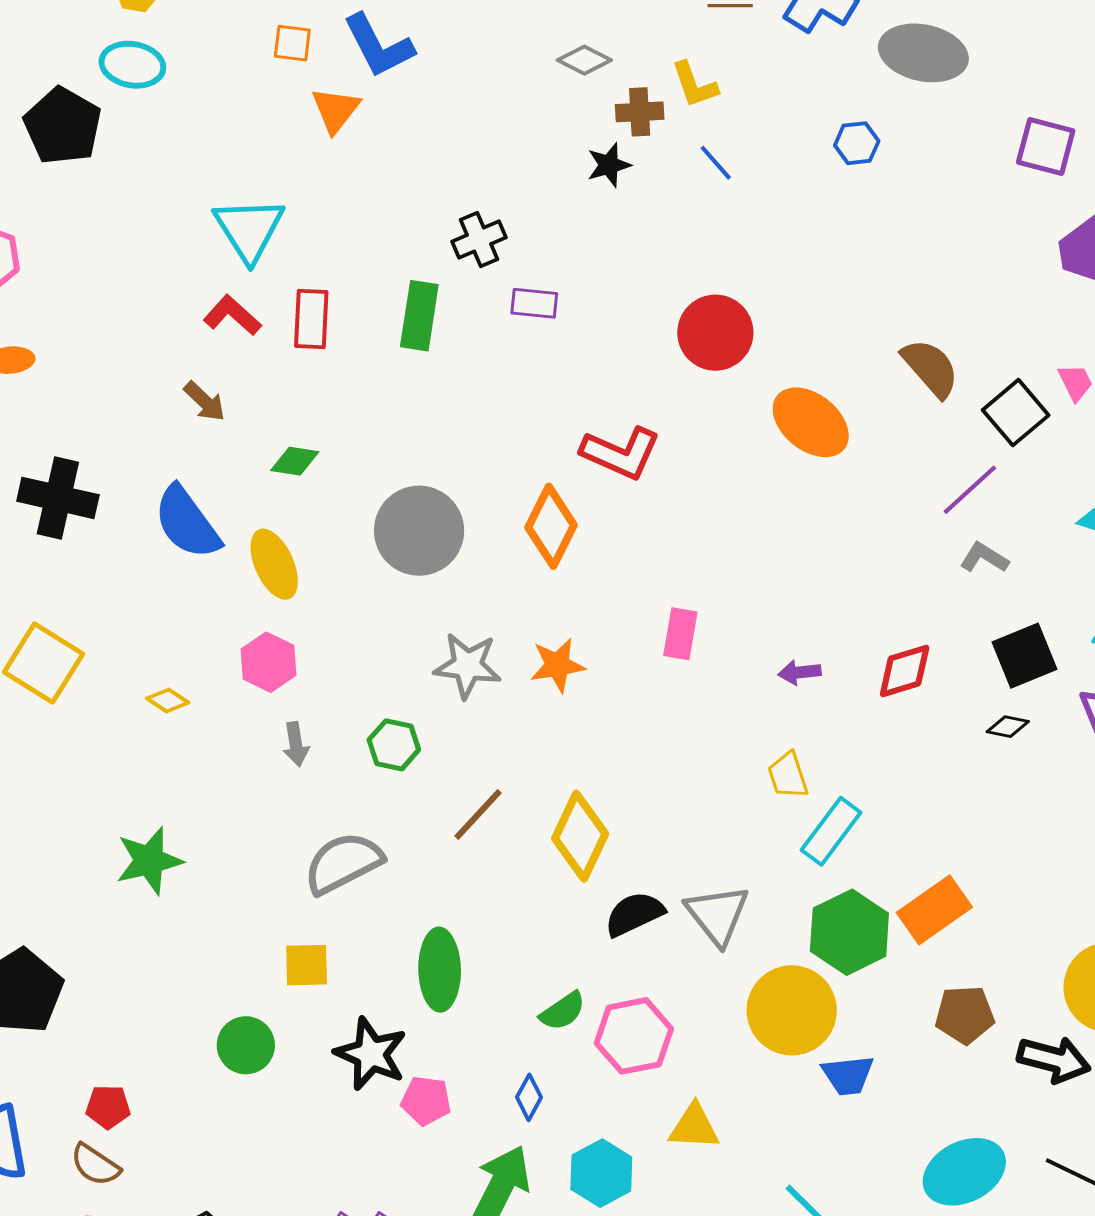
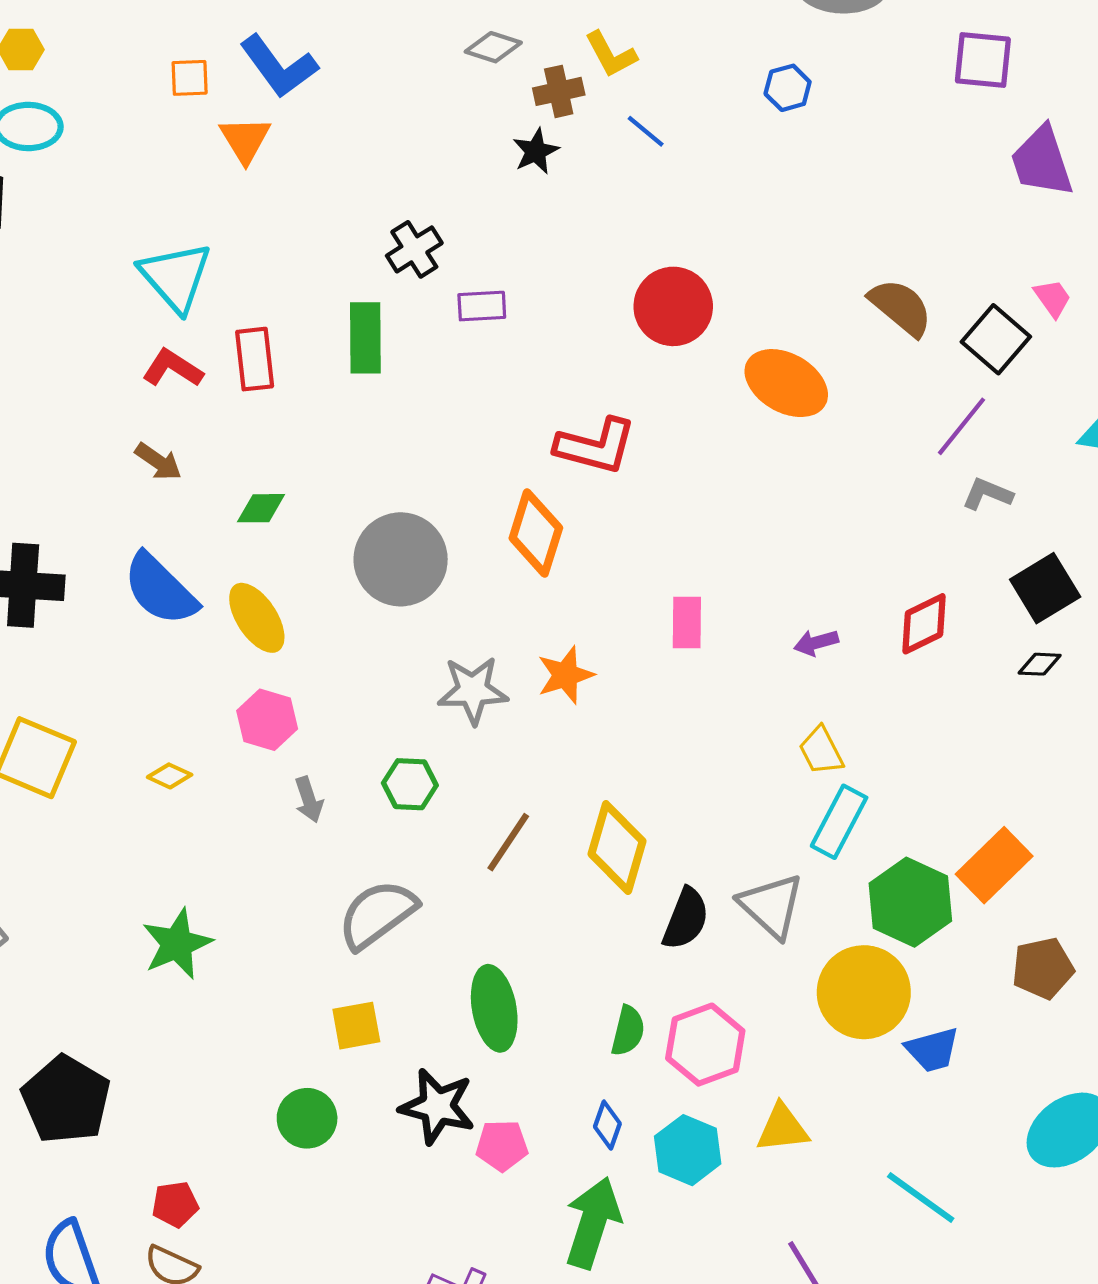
cyan rectangle: (831, 831) -> (839, 822), moved
black semicircle: (634, 914) -> (686, 919), turned 146
green semicircle: (563, 1011) -> (628, 1031), turned -33
cyan hexagon: (601, 1173) -> (688, 1150), moved

